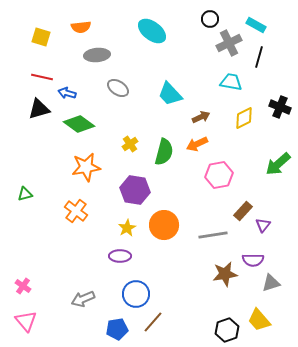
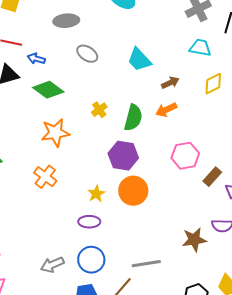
pink hexagon: (219, 175) -> (185, 156), moved
purple hexagon: (135, 190) -> (123, 156), moved
gray line: (213, 235) -> (146, 264), moved
blue circle: (136, 294) -> (91, 260), moved

